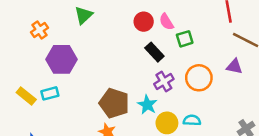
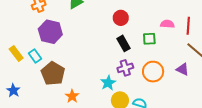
pink semicircle: (166, 22) -> (167, 24), moved, turned 112
cyan rectangle: (50, 93) -> (35, 56), turned 56
brown pentagon: (114, 103) -> (53, 73), moved

